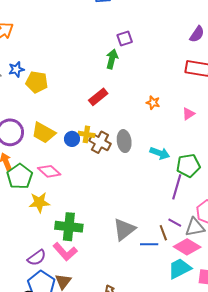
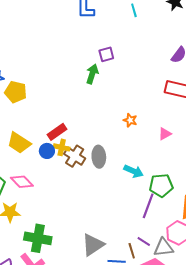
red rectangle: (98, 97) -> (57, 132), moved

